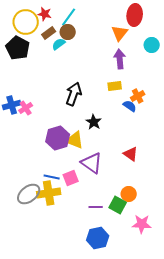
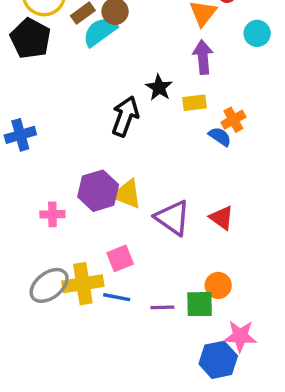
cyan semicircle: (59, 44) -> (100, 32), size x1.5
pink cross: (26, 108) -> (52, 214), moved, turned 32
black star: (94, 122) -> (159, 88), moved
purple triangle: (92, 163) -> (173, 218), moved
blue line: (52, 177) -> (117, 297), moved
green square: (118, 205) -> (200, 304), turned -30
blue hexagon: (98, 238) -> (218, 360), moved

